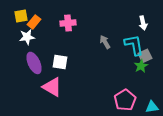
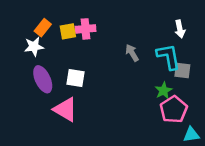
yellow square: (21, 16) -> (68, 31), moved
gray square: (145, 56) -> (182, 70), turned 32
green star: (141, 66) -> (164, 91), moved
pink pentagon: (125, 100) -> (174, 109), moved

